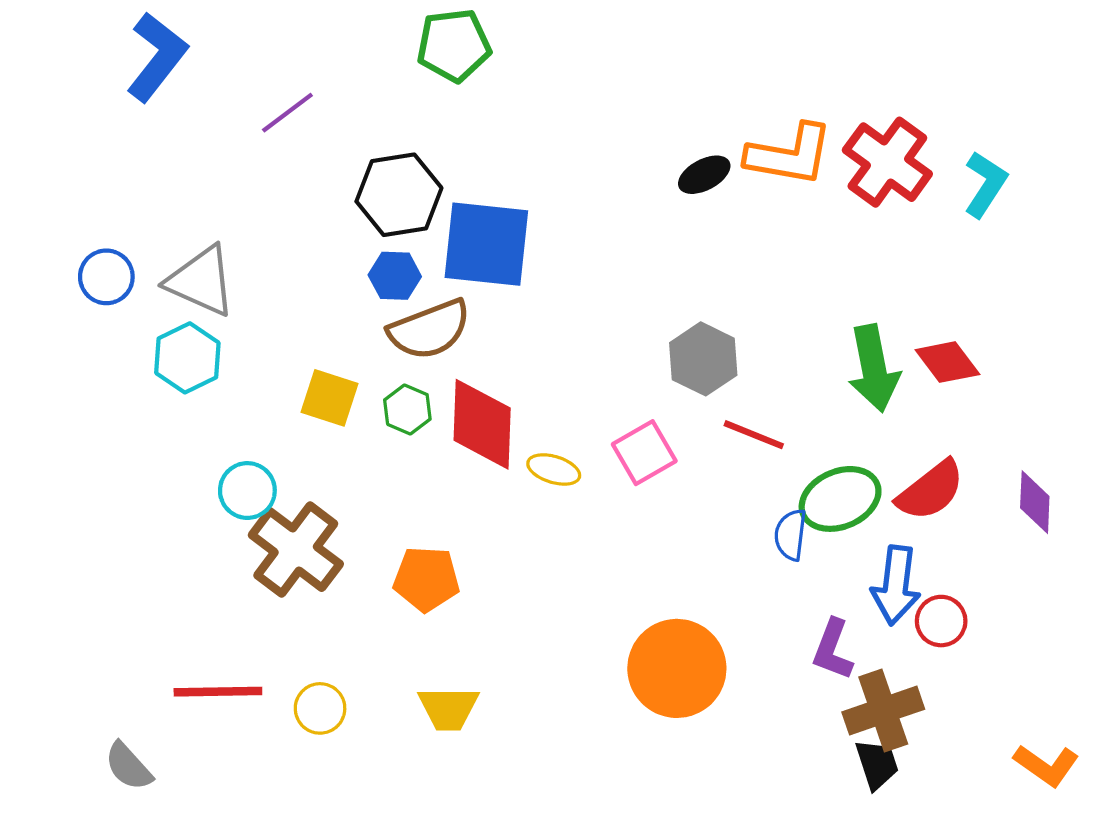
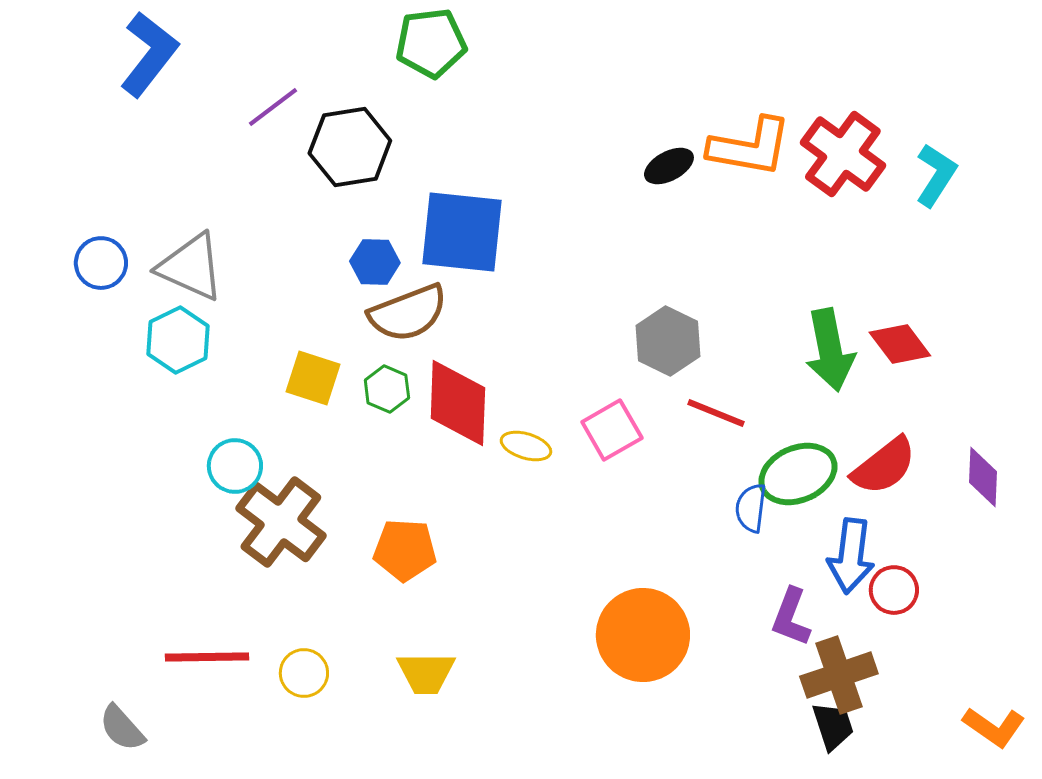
black hexagon: (399, 195) -> (350, 147), moved

